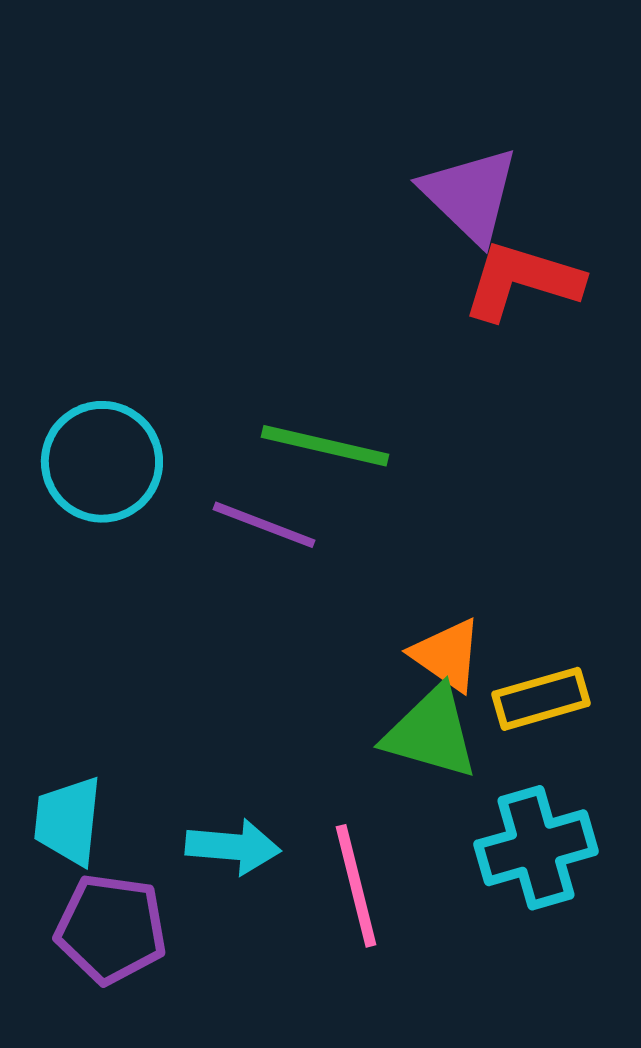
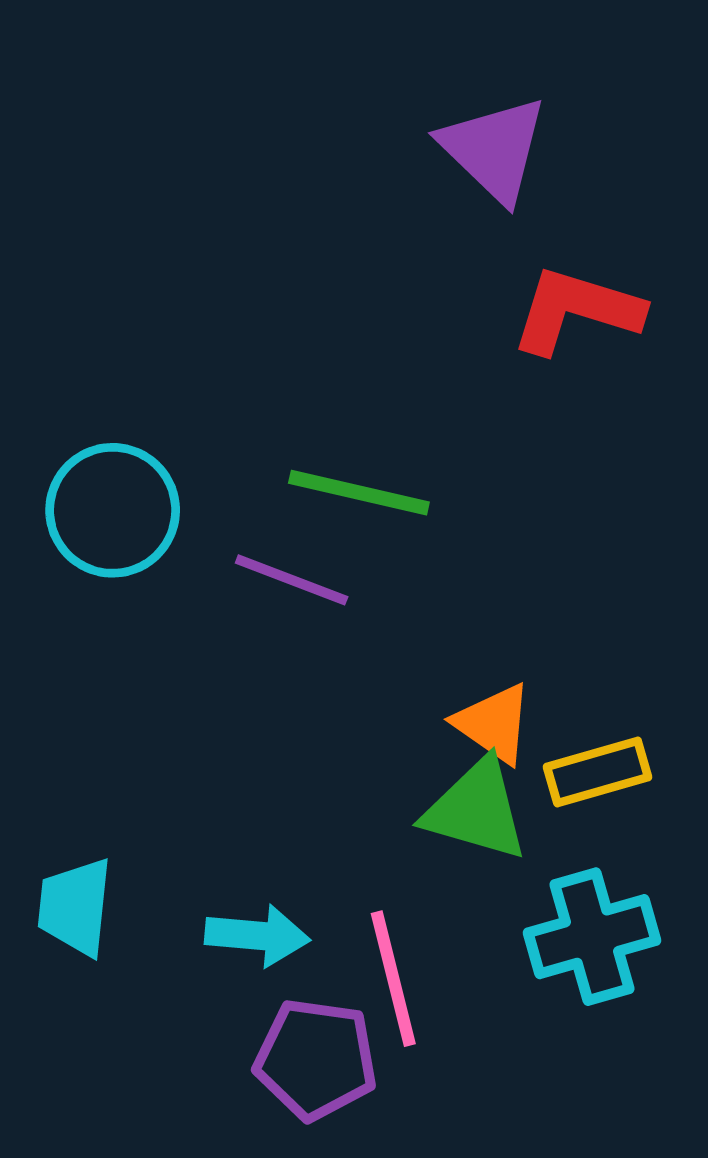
purple triangle: (470, 195) -> (494, 149), moved
purple pentagon: (111, 929) -> (316, 1059), moved

